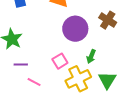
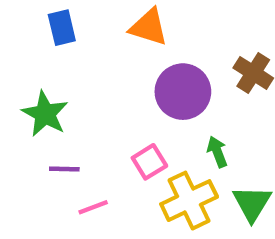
green arrow: (91, 56) -> (217, 152), turned 136
pink line: (34, 82) -> (93, 207), turned -48

